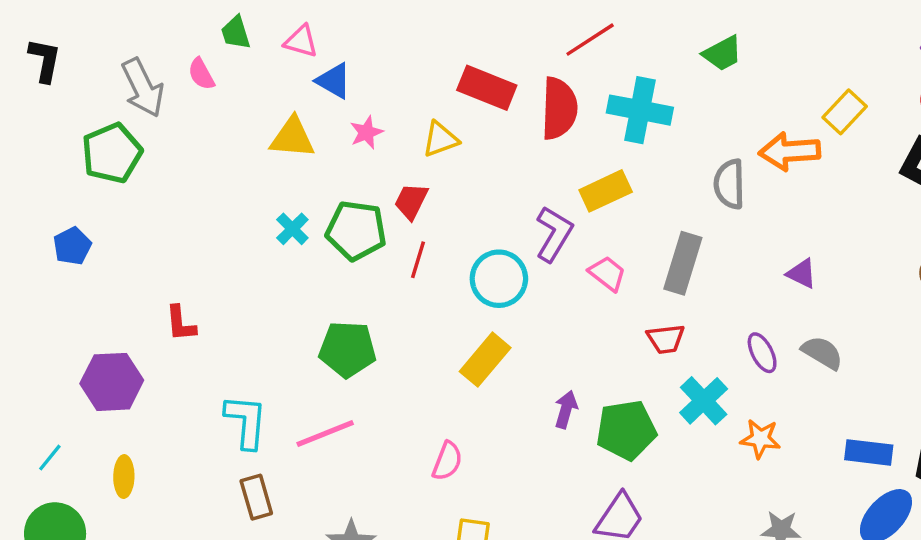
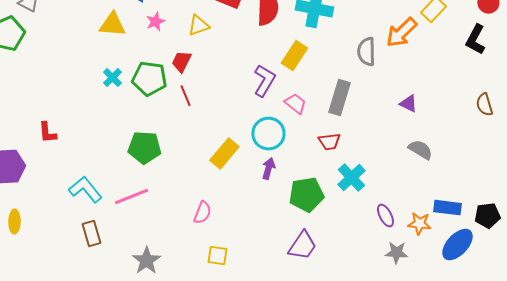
orange arrow: (790, 151) -> (401, 33), turned -40
yellow rectangle: (606, 191) -> (294, 56), turned -32
red line: (418, 260) -> (185, 96), turned -40
cyan circle: (499, 279) -> (268, 134), moved
purple ellipse: (762, 353) -> (385, 216), moved
purple arrow: (566, 409) -> (268, 169), moved
cyan L-shape: (246, 421) -> (85, 190), turned -44
orange star: (760, 439) -> (419, 224), moved

